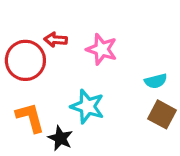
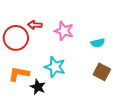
cyan semicircle: (156, 81) -> (98, 43), moved
orange L-shape: (30, 118) -> (19, 74), turned -65

